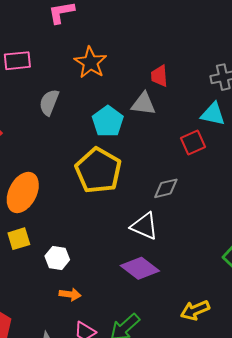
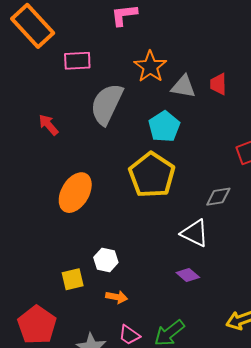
gray semicircle: (49, 102) -> (107, 104), size x1.6
gray triangle: (143, 104) -> (183, 87), moved
yellow square: (19, 239) -> (73, 279), moved
purple diamond: (140, 268) -> (188, 275), size x0.6

